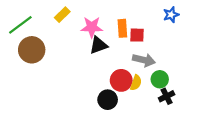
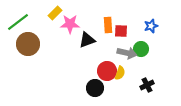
blue star: (171, 15) -> (151, 26), moved
pink star: (92, 27) -> (70, 24), moved
green circle: (160, 79) -> (141, 49), moved

